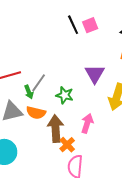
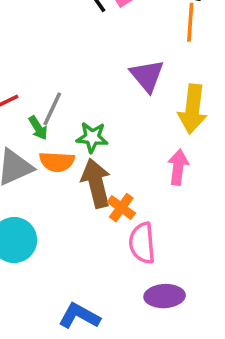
green star: (65, 95) -> (92, 137), moved
pink arrow: (87, 123) -> (178, 167), moved

